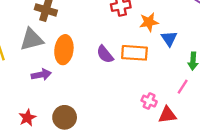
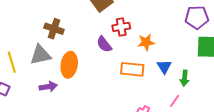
blue triangle: (169, 39) -> (164, 67), moved
purple semicircle: (105, 54) -> (104, 44), moved

